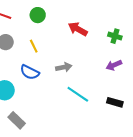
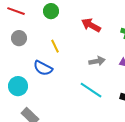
yellow line: (34, 46) -> (55, 46), moved
gray arrow: (64, 67) -> (97, 61), moved

